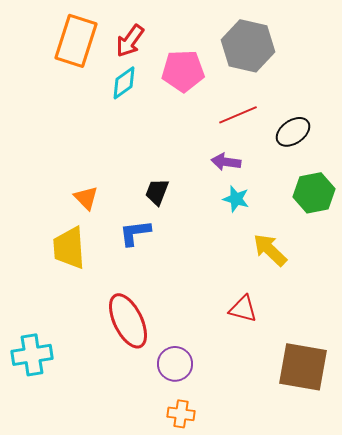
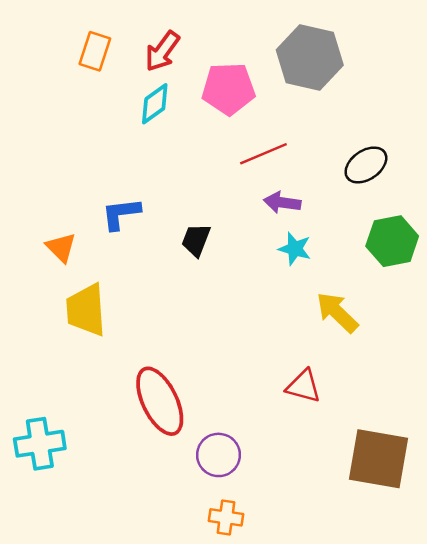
orange rectangle: (76, 41) -> (95, 51), size x0.6
red line: (238, 115) -> (263, 154), moved
orange triangle: (86, 198) -> (61, 247), moved
blue L-shape: (135, 233) -> (121, 214), moved

